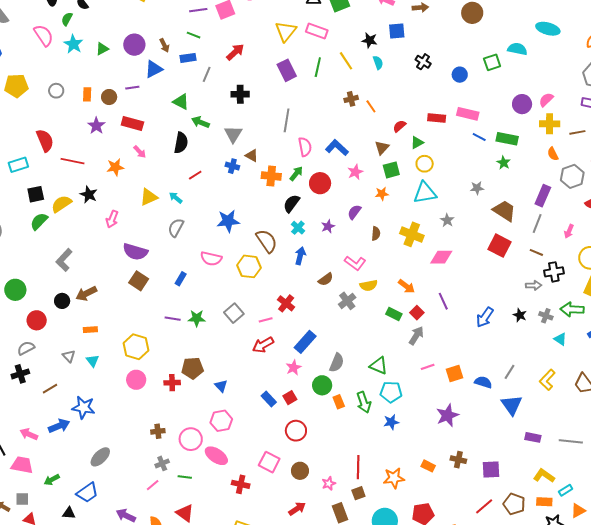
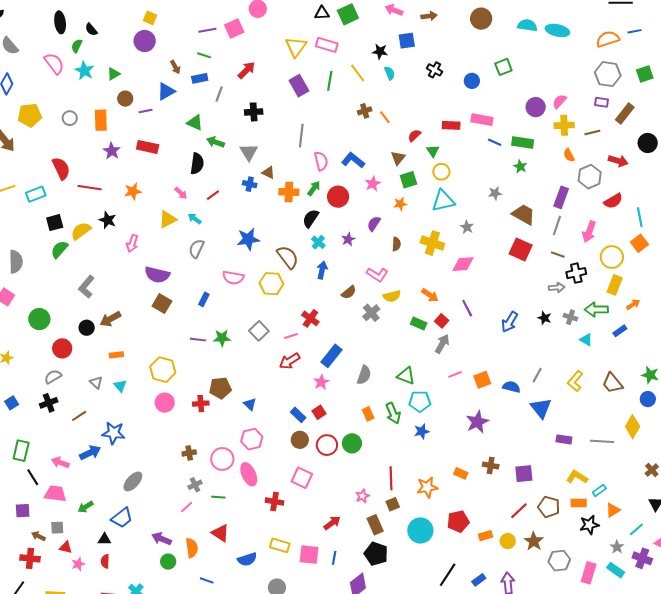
purple circle: (134, 45) -> (145, 41), moved
cyan semicircle: (517, 49) -> (527, 25), moved
orange rectangle: (87, 94) -> (101, 120), size x1.5
brown circle: (109, 97) -> (125, 99), moved
green triangle: (417, 143) -> (433, 151), turned -32
pink arrow: (140, 152) -> (181, 193), moved
pink arrow: (569, 231) -> (589, 232), size x1.5
green circle: (322, 385) -> (352, 443), moved
pink ellipse: (216, 456) -> (249, 474), turned 35
brown circle: (300, 471) -> (300, 440), moved

